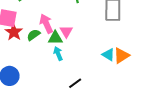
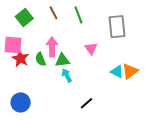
pink arrow: (46, 24) -> (52, 47), turned 30
pink triangle: (66, 31) -> (91, 48), moved
green semicircle: (34, 35) -> (40, 59), turned -72

